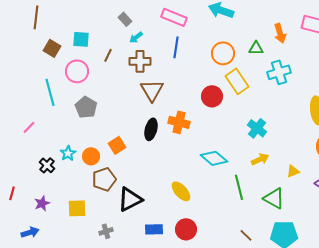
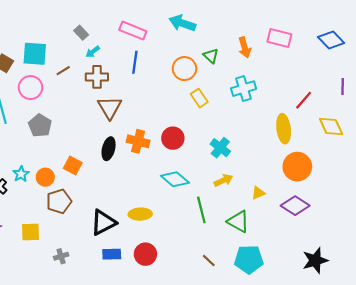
cyan square: (81, 39) -> (35, 54), size x1.4
green triangle: (256, 48) -> (211, 56), moved, turned 42
brown line: (108, 55) -> (63, 71), turned 32
yellow rectangle: (237, 81) -> (199, 98), size x0.7
red circle: (212, 96) -> (173, 138), moved
orange square: (117, 145) -> (73, 166), turned -30
yellow ellipse: (181, 191) -> (140, 214), turned -50
black triangle: (130, 199) -> (103, 222), moved

